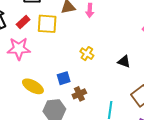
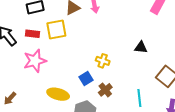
red rectangle: (23, 22) -> (32, 34), turned 64
yellow cross: (87, 54) -> (103, 61), moved

